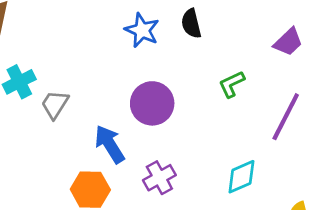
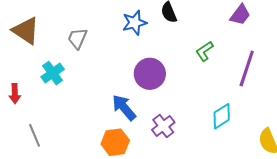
blue star: (142, 30) -> (134, 23), turned -30
gray trapezoid: (55, 104) -> (77, 38), moved

